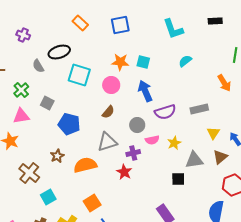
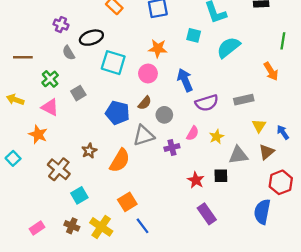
purple cross: (23, 35) -> (61, 25), moved
cyan semicircle: (185, 61) -> (229, 47), size x1.6
cyan square: (143, 62) -> (194, 35), moved
gray square: (47, 103) -> (78, 93), turned 32
pink triangle: (21, 116) -> (50, 107), turned 36
blue pentagon: (69, 124) -> (118, 113), moved
gray circle: (137, 125) -> (164, 115), moved
pink semicircle: (152, 140) -> (193, 133), turned -48
orange semicircle: (85, 165) -> (120, 161), turned 135
red star: (124, 172) -> (196, 180), moved

